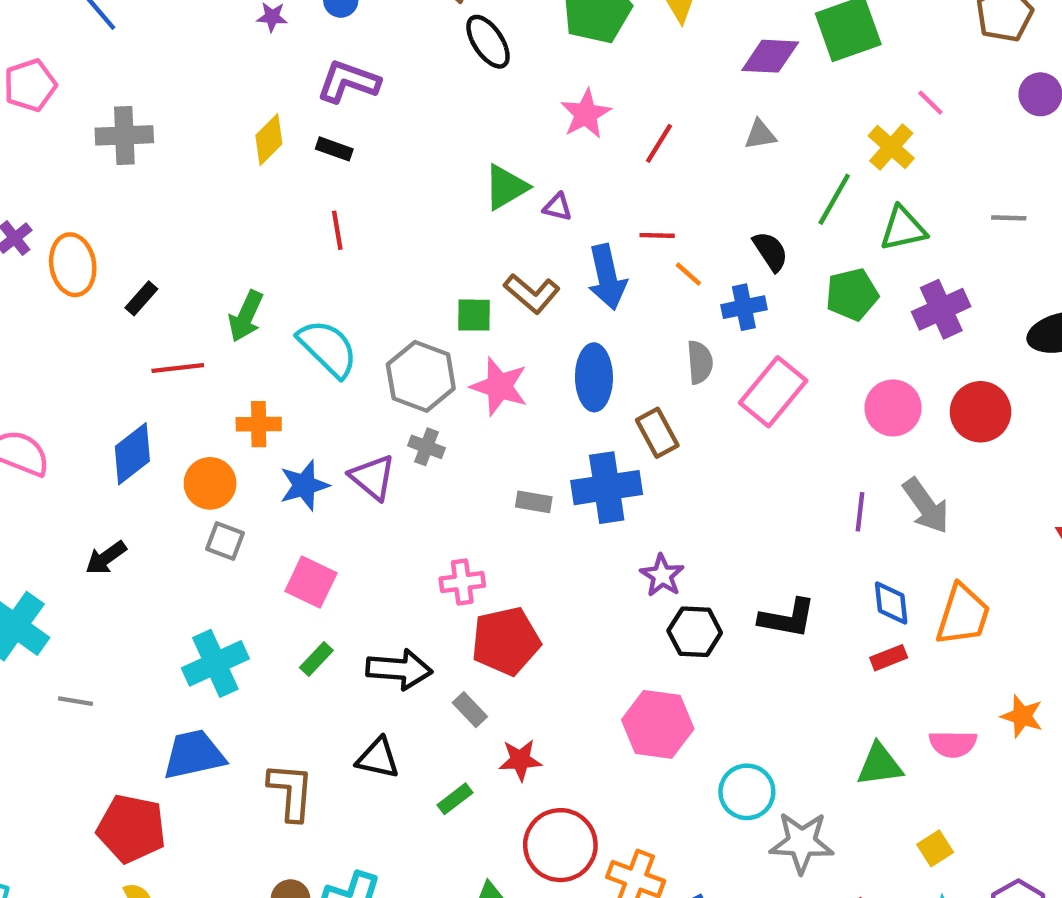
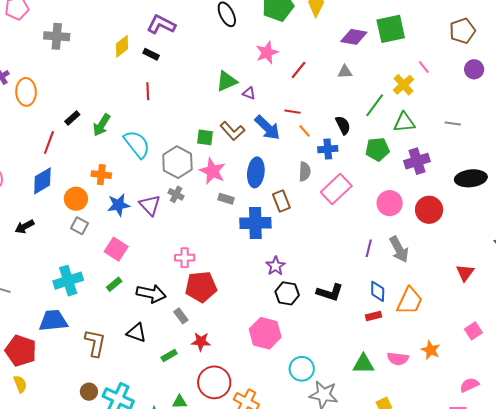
blue arrow: (607, 277) -> (267, 128), turned -40
black rectangle: (141, 298) -> (72, 118), moved
red line: (178, 368) -> (49, 142), moved, turned -70
gray rectangle: (534, 502) -> (226, 199), moved

